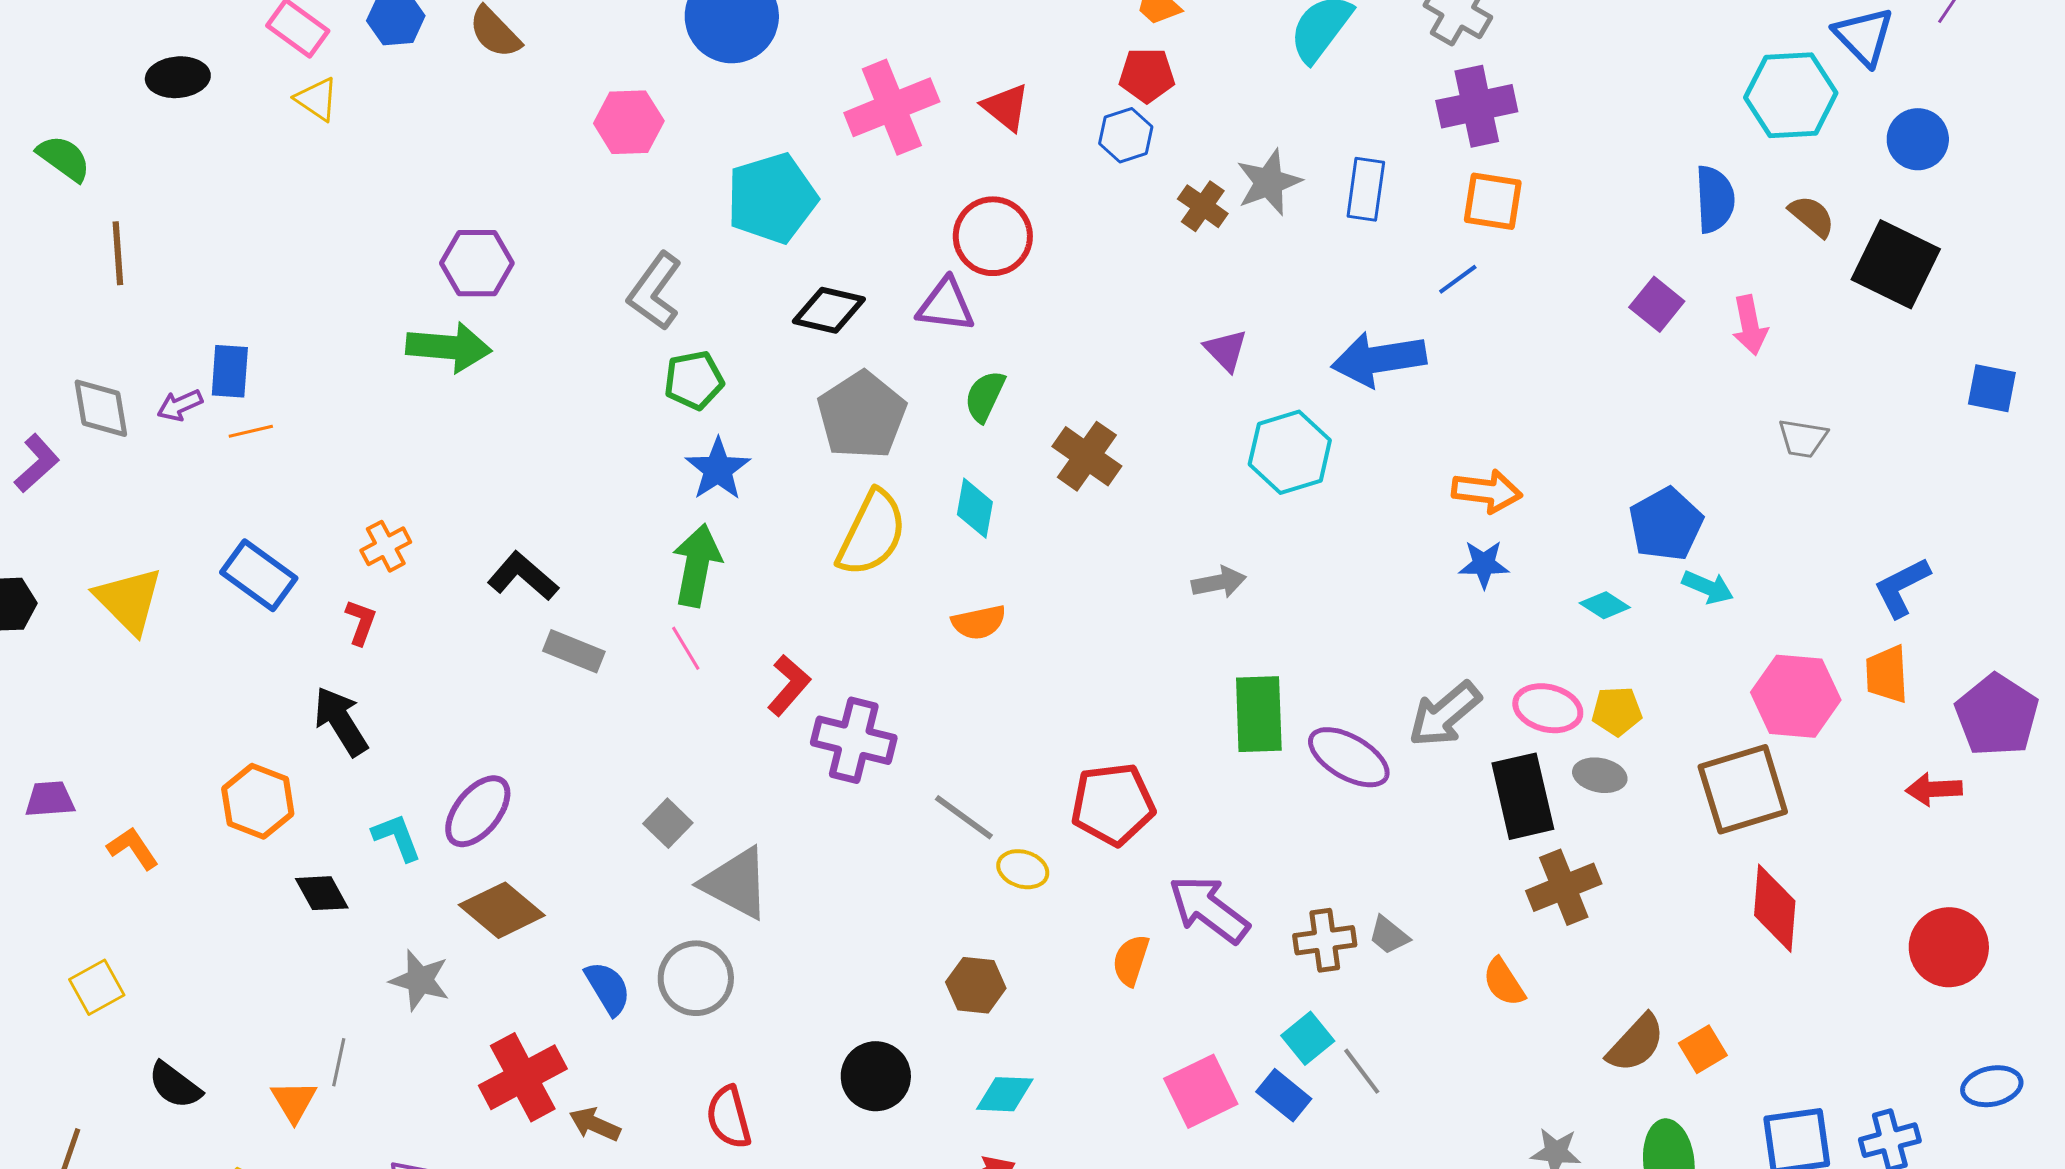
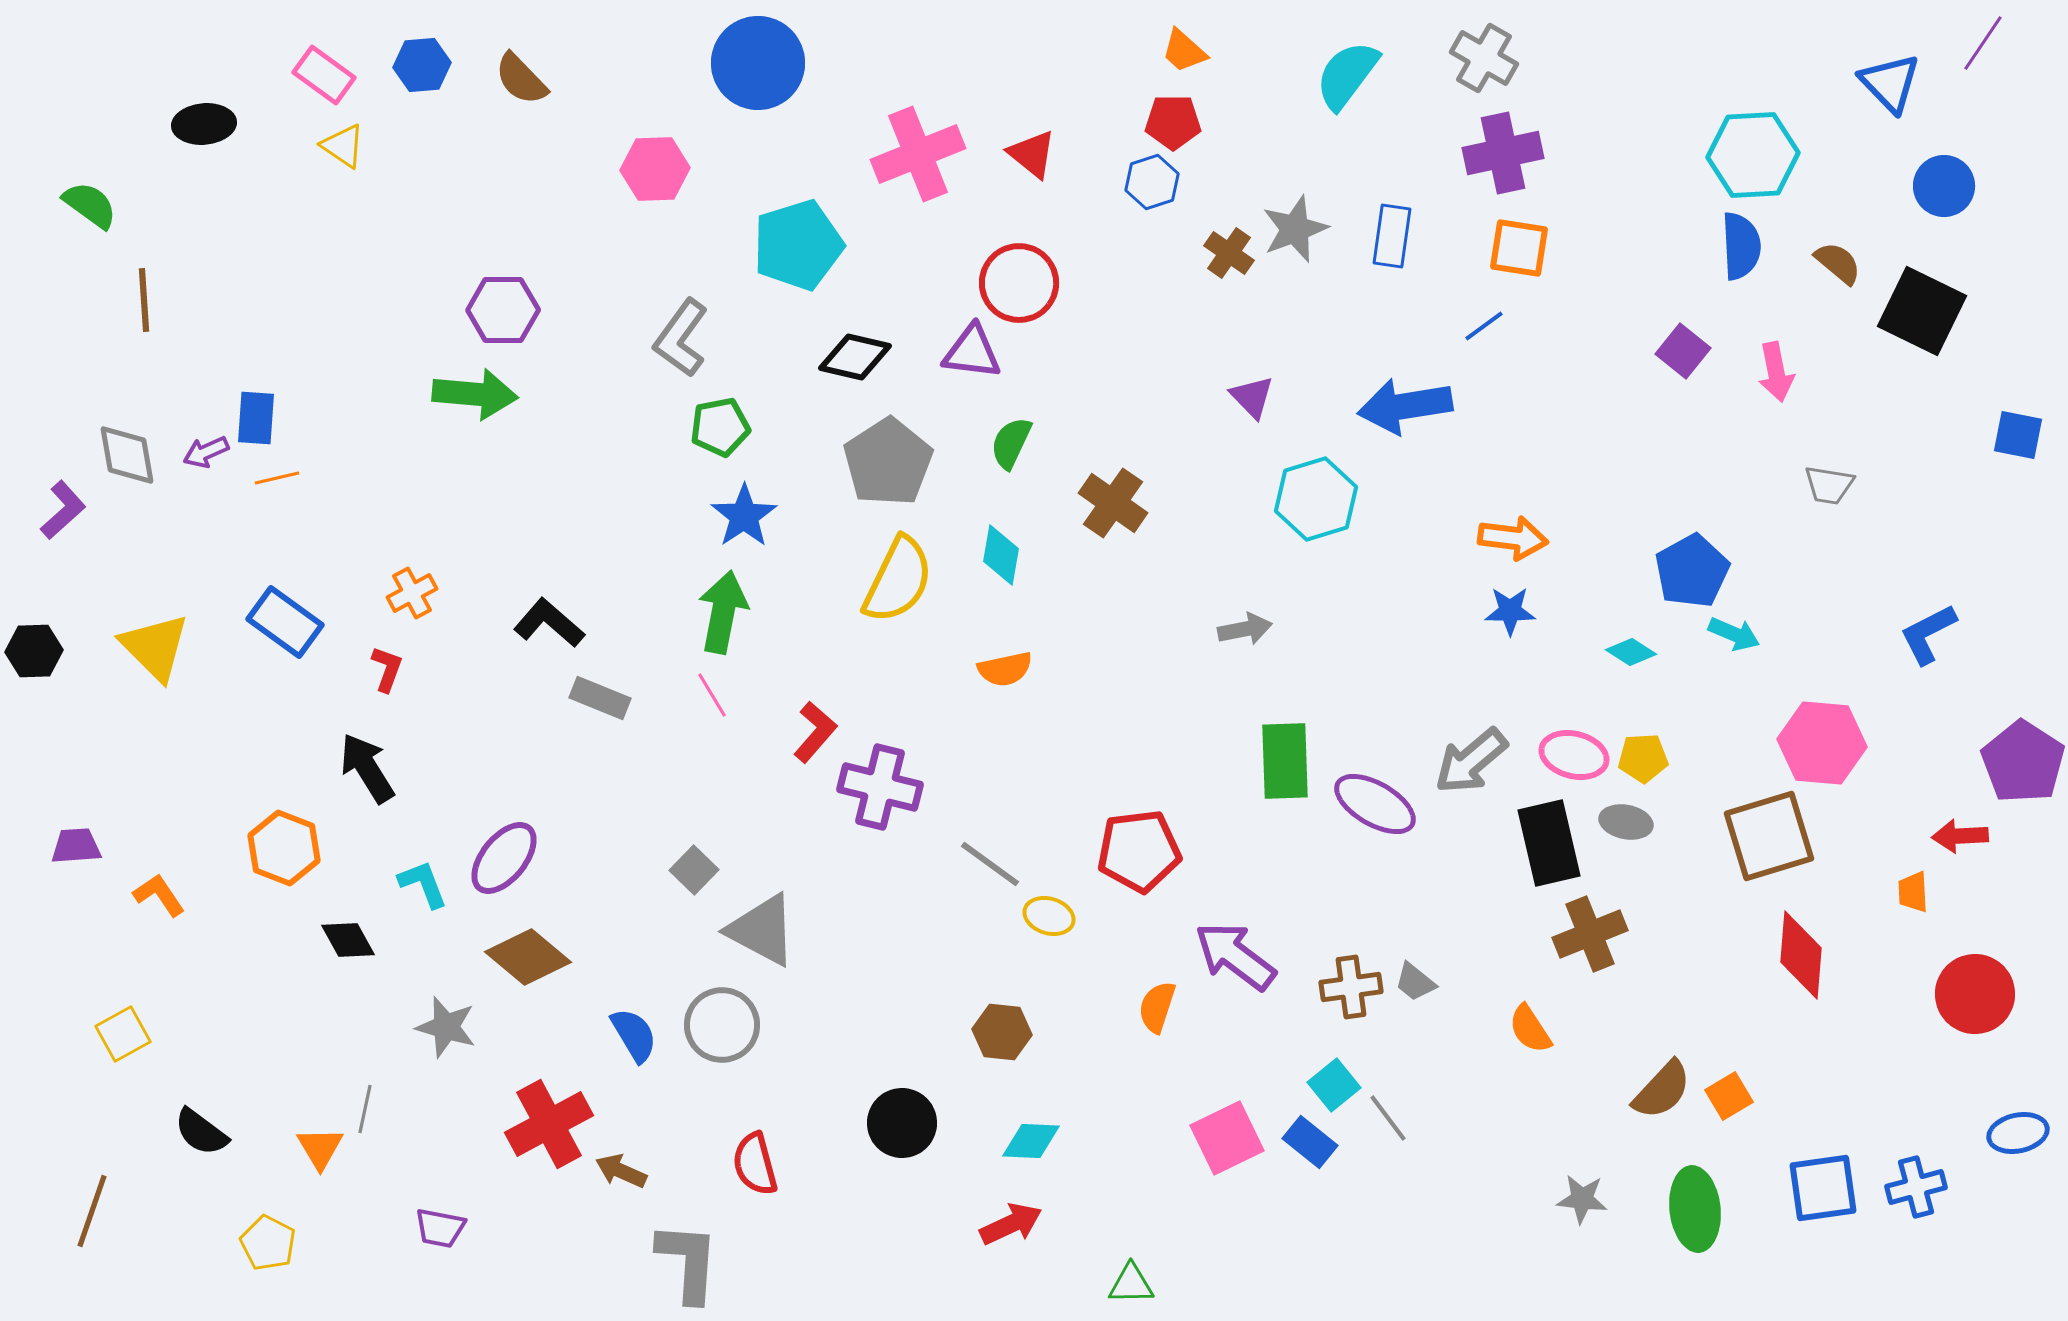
cyan hexagon: (1791, 95) -> (1753, 155), moved
orange trapezoid: (1887, 674) -> (1913, 892), moved, size x0.7

